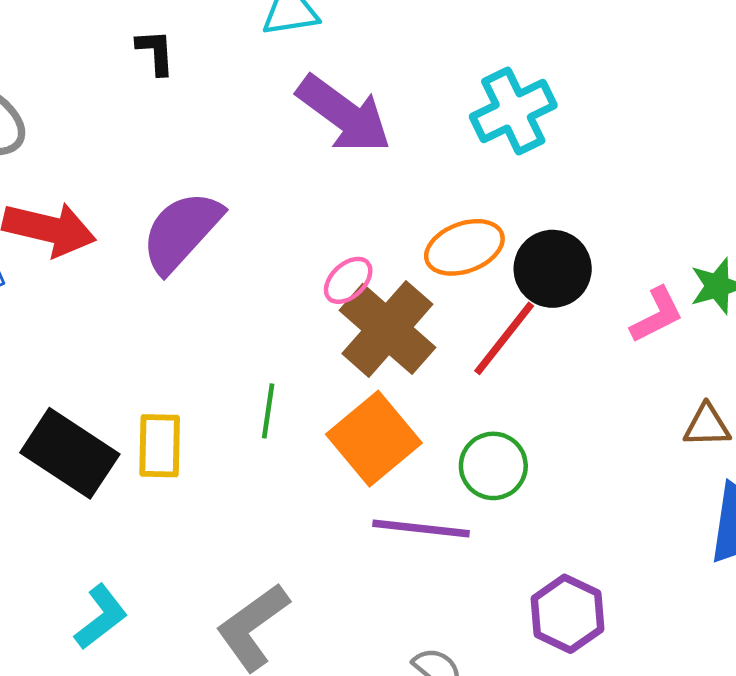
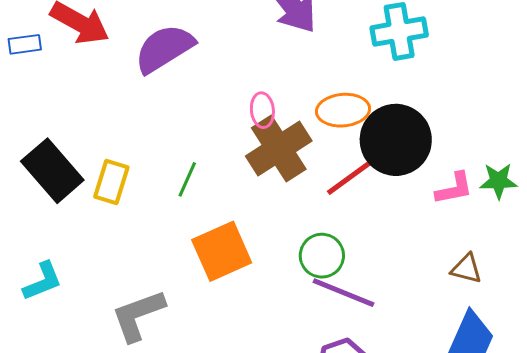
black circle: (553, 269) -> (396, 140), size x1.4
pink ellipse: (348, 280) -> (262, 110), turned -68
orange square: (374, 439) -> (222, 251), moved
purple line: (421, 529) -> (343, 293), moved

